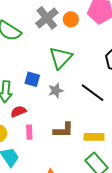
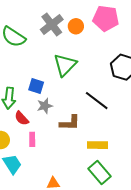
gray star: (56, 91) -> (45, 106), moved
red semicircle: (18, 111) -> (22, 118), turned -112
brown L-shape: (63, 130) -> (70, 123), moved

